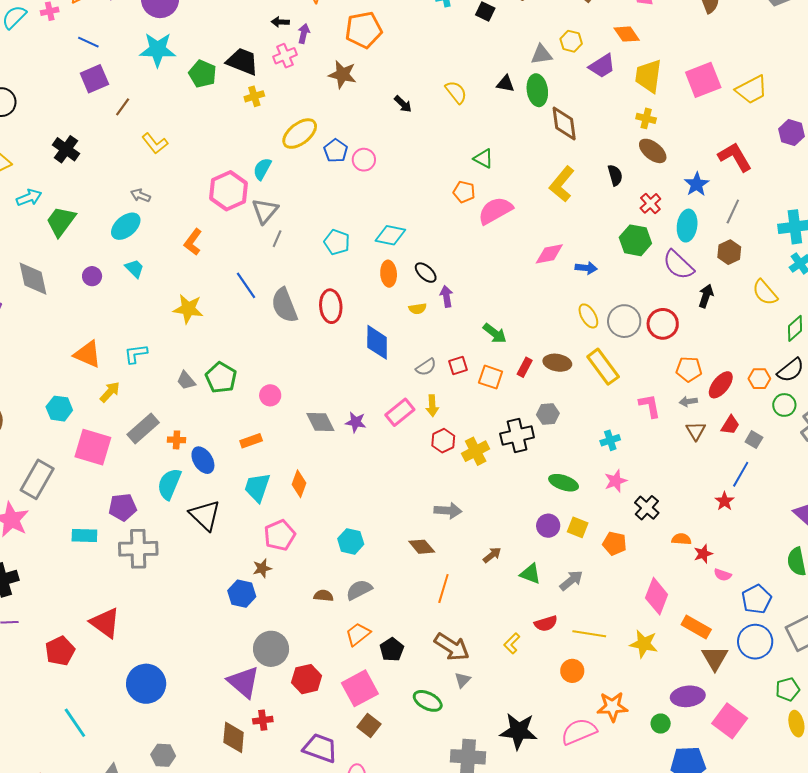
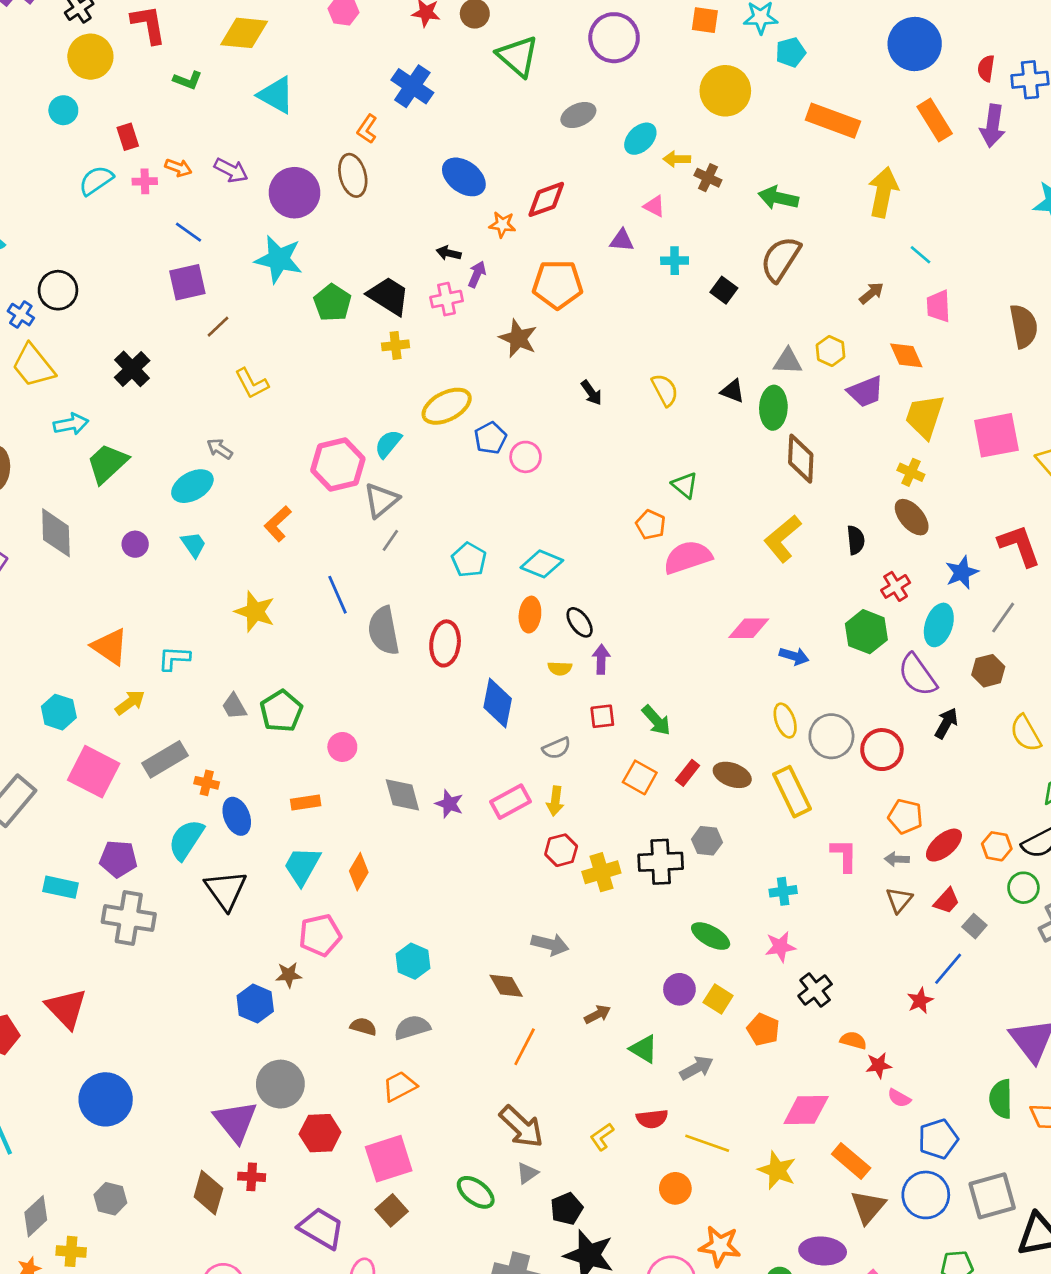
red square: (458, 366) -> (602, 716), moved
pink diamond: (657, 596) -> (806, 1110), turned 57
black pentagon: (392, 650) -> (567, 1209), moved

